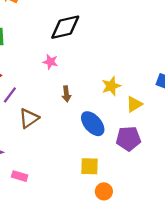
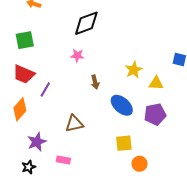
yellow triangle: (134, 104) -> (156, 83), turned 42
brown triangle: (29, 118) -> (74, 124), moved, turned 30

